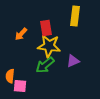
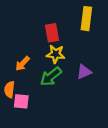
orange arrow: (21, 34) -> (22, 64), moved
yellow star: (49, 46) -> (56, 54), size x0.7

